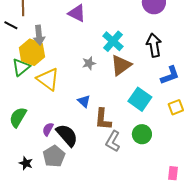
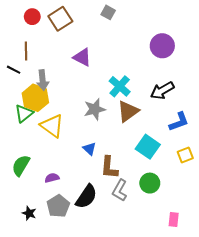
black arrow: (154, 45) -> (162, 90), turned -110
gray star: (89, 63) -> (95, 109), size x1.5
purple semicircle: (48, 129) -> (52, 178), turned 48
black semicircle: (67, 135) -> (86, 197), moved, turned 75
pink rectangle: (173, 173) -> (174, 219), moved

